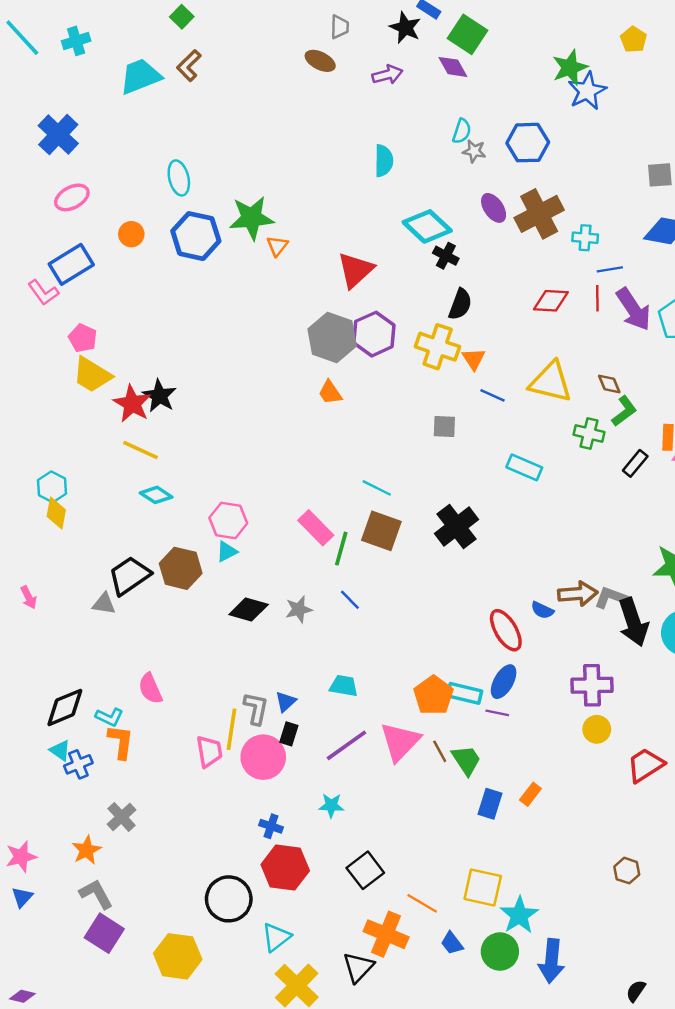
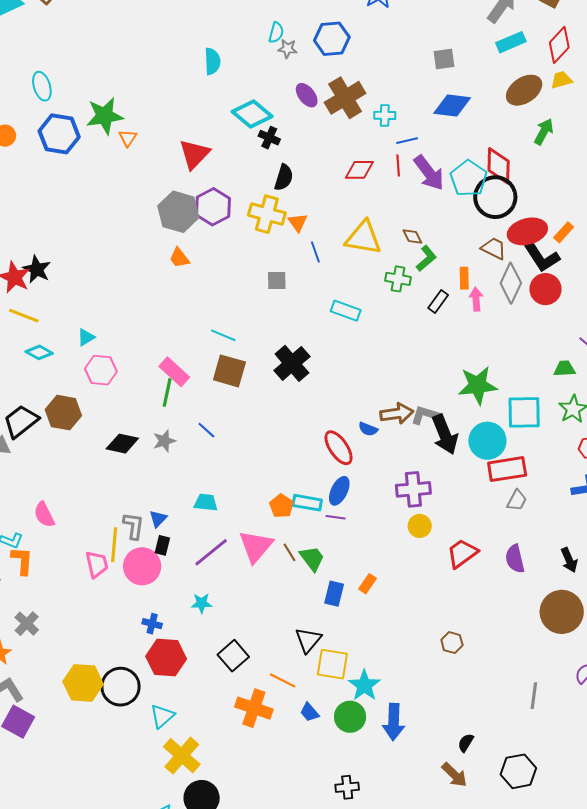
blue line: (493, 395) -> (315, 252), turned 50
green line: (341, 549) -> (167, 392), moved
cyan triangle: (227, 552) -> (86, 337), moved
orange pentagon: (434, 695) -> (281, 506), size x0.7
yellow hexagon: (178, 956) -> (83, 683), moved
black triangle: (358, 967) -> (308, 640), moved

